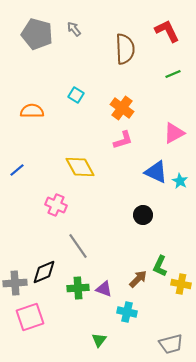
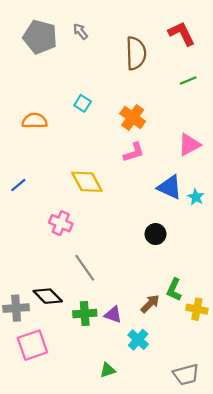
black diamond: (44, 272) -> (48, 296), turned 68
cyan cross: (127, 312) -> (138, 340), turned 30
green triangle: (99, 340) -> (108, 370), turned 35

